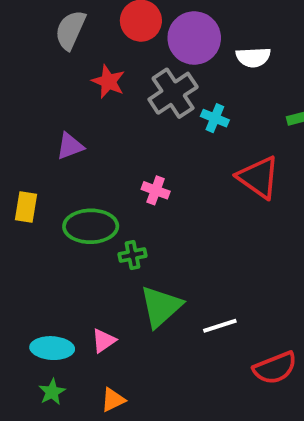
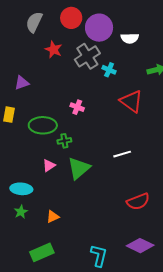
purple triangle: (70, 146) -> (22, 83), moved
white line: (220, 326) -> (122, 154), moved
pink triangle: (104, 341) -> (49, 165), moved

